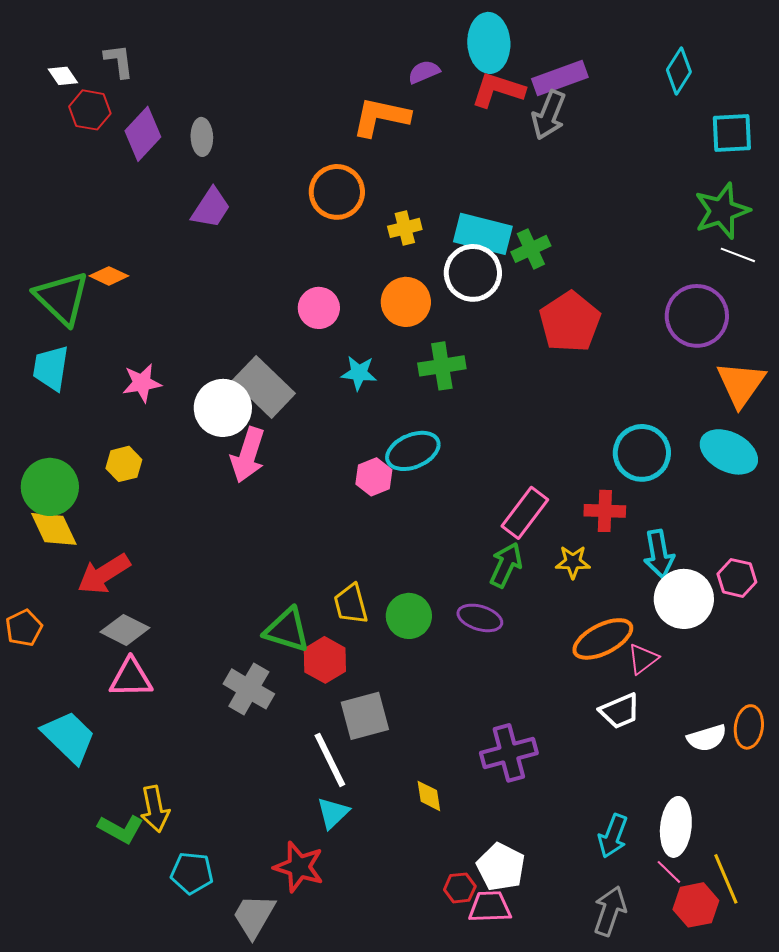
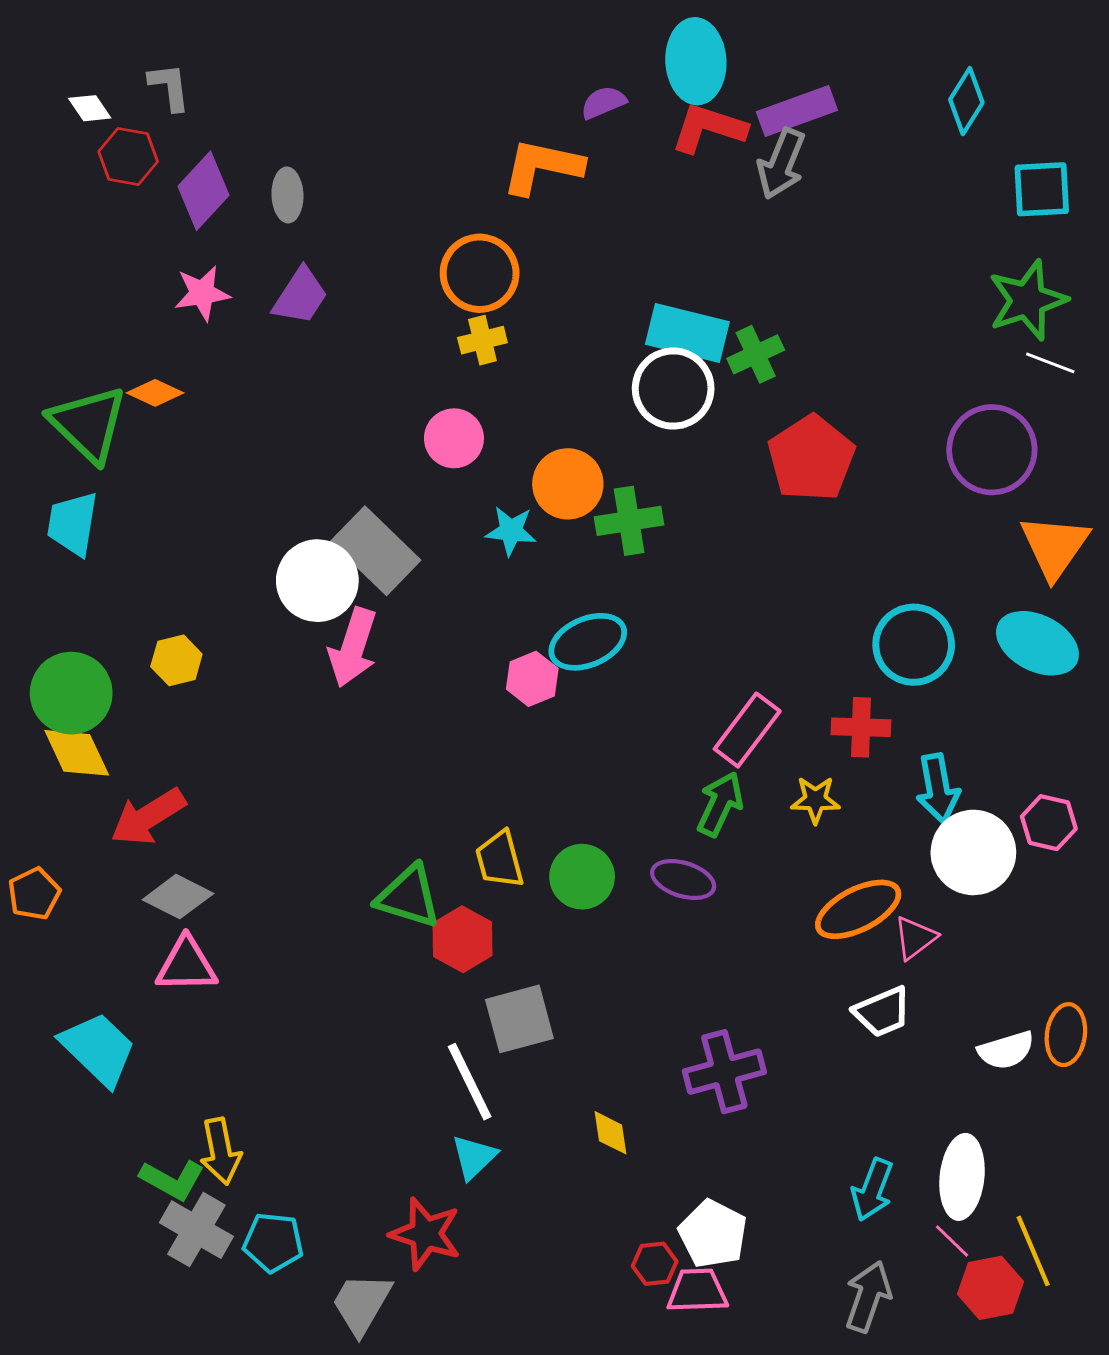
yellow cross: (405, 228) -> (482, 340), moved
orange circle: (406, 302) -> (568, 484), moved
pink star: (142, 383) -> (202, 293), moved
gray cross: (249, 689) -> (196, 1230), moved

